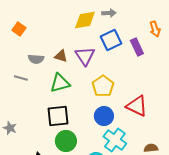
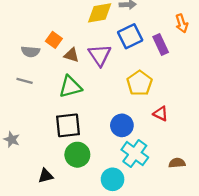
orange square: (19, 29) -> (54, 40), moved
gray semicircle: (36, 59) -> (30, 52), moved
yellow pentagon: (103, 86) -> (139, 83), moved
red triangle: (137, 106) -> (161, 114), size x0.6

